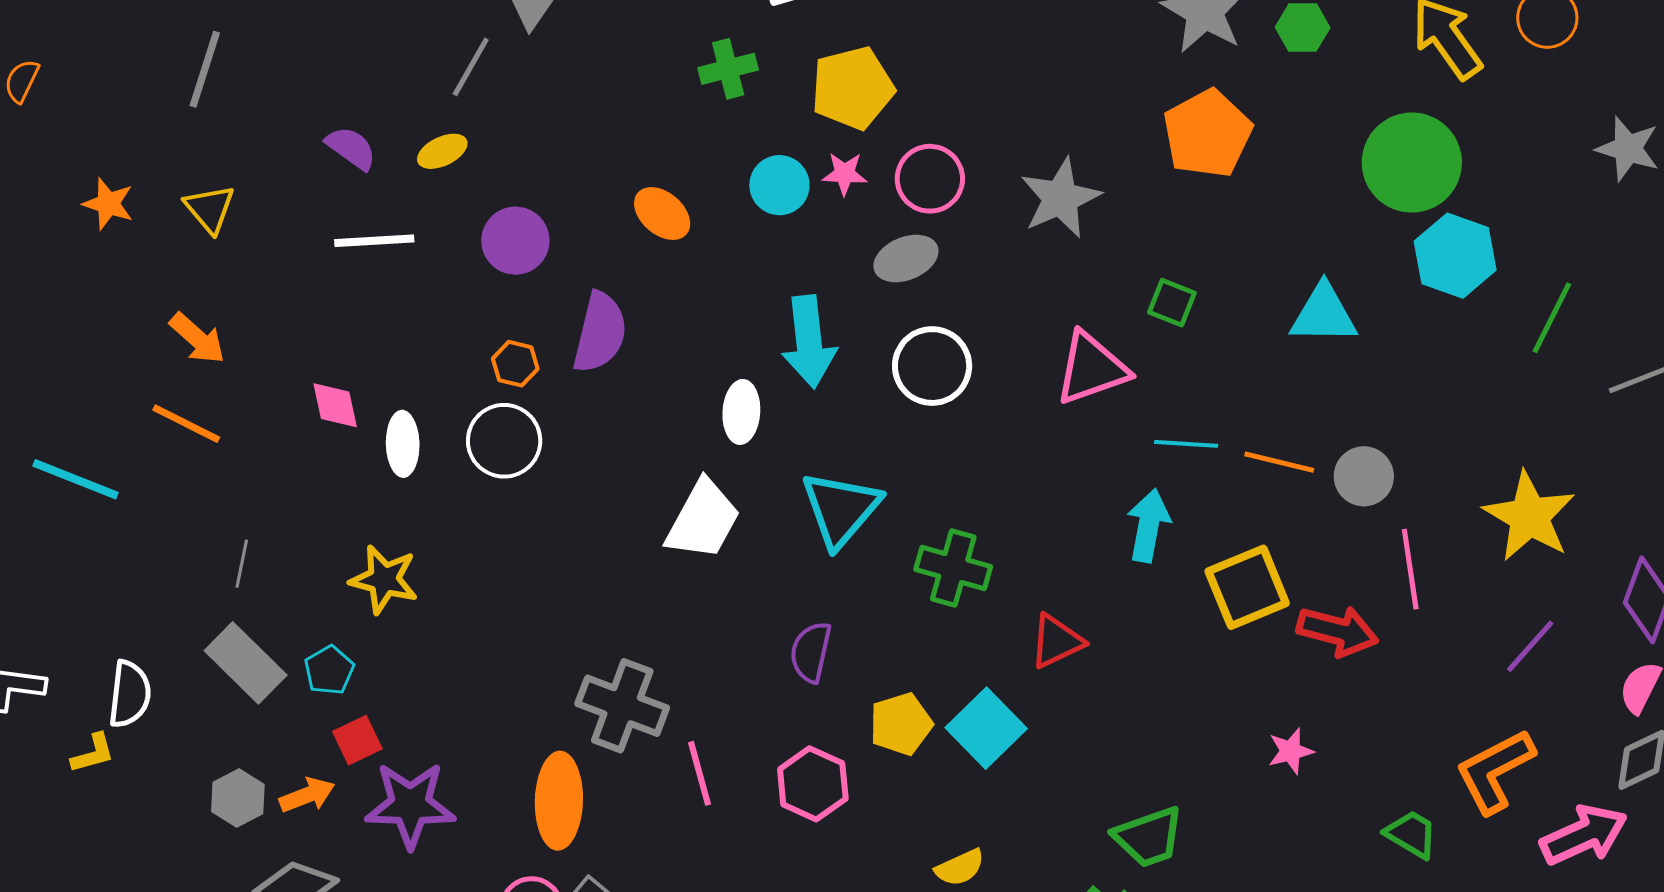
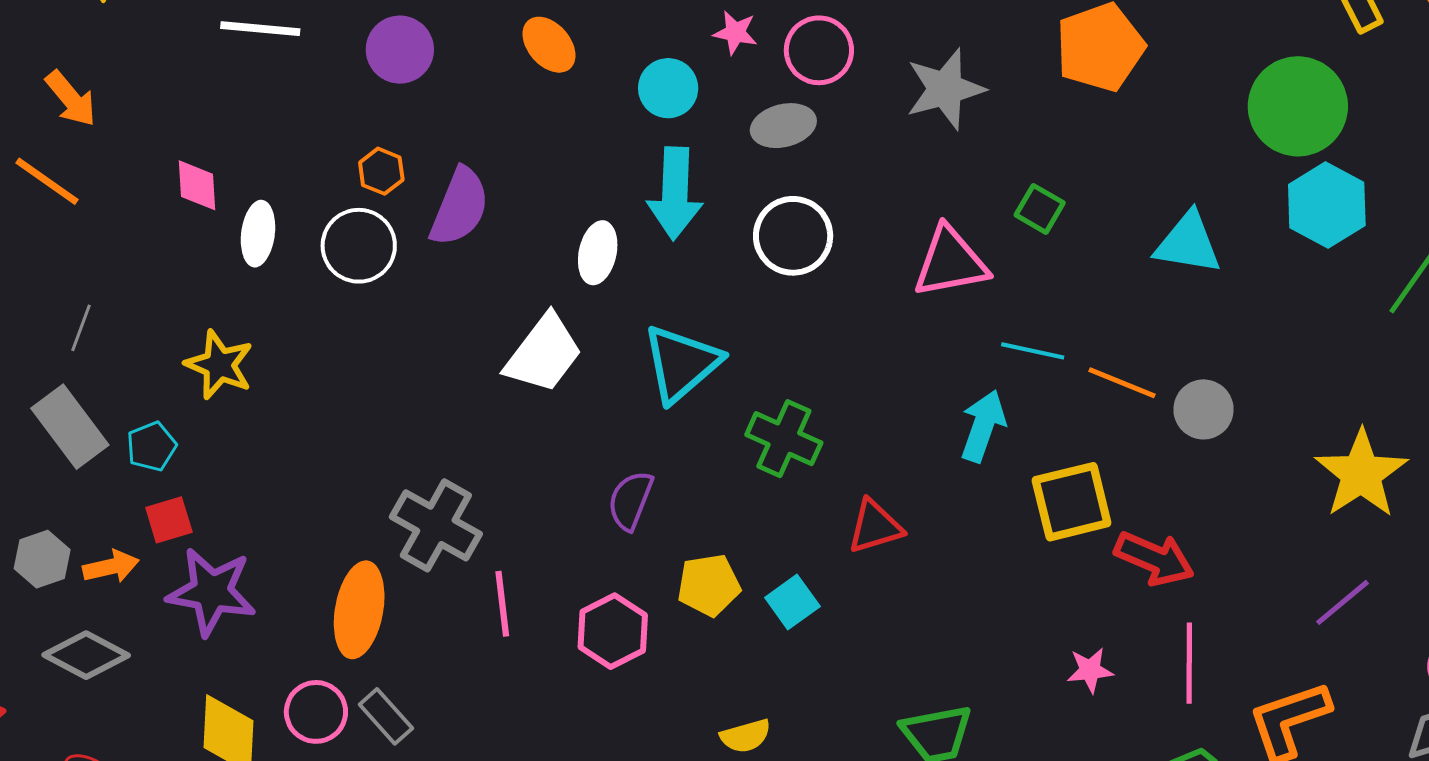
cyan circle: (779, 185) -> (668, 88), moved
purple semicircle: (600, 333) -> (460, 207), moved
pink line: (1410, 569) -> (1189, 663), moved
cyan square: (986, 728) -> (792, 602), size x0.7

